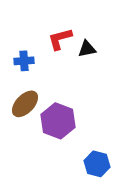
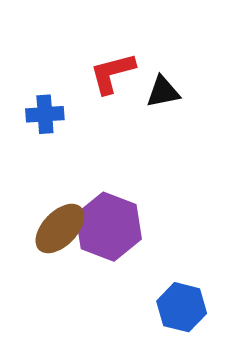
brown ellipse: (25, 104) -> (60, 229), moved

